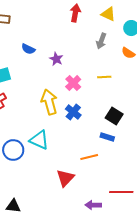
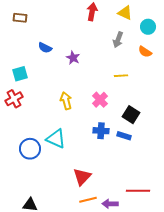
pink cross: (73, 83) -> (100, 100), moved
yellow arrow: (49, 102) -> (66, 101), size x0.7
blue cross: (73, 112) -> (101, 131), moved, turned -35
orange line: (89, 157) -> (88, 200), moved

